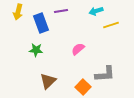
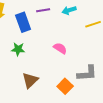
cyan arrow: (96, 11) -> (69, 10), moved
pink semicircle: (78, 49) -> (60, 48), turned 72

